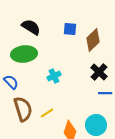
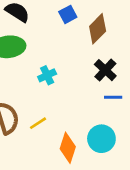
blue square: (70, 29) -> (68, 14), turned -32

